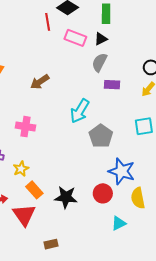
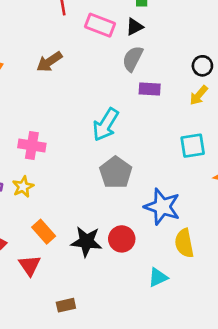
brown arrow: (40, 82) -> (49, 62), moved
gray pentagon: (101, 136) -> (116, 173), moved
yellow star: (21, 169) -> (23, 187), moved
red circle: (103, 193) -> (122, 239), moved
red triangle: (24, 215) -> (30, 265), size x0.7

